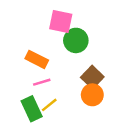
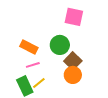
pink square: (61, 21) -> (74, 17), moved
green circle: (76, 40) -> (60, 45), moved

